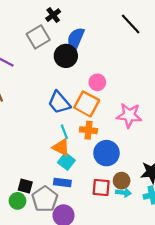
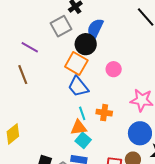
orange square: (87, 104) -> (76, 64), moved
orange triangle: (61, 147) -> (79, 128), turned -36
blue circle: (106, 153) -> (140, 133), moved

